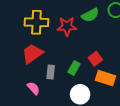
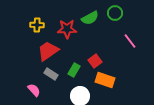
yellow cross: (36, 22) -> (37, 25), size x0.6
red trapezoid: (32, 54) -> (48, 51), moved
gray rectangle: (51, 72) -> (51, 74), turned -64

